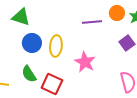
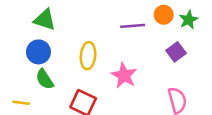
blue circle: (32, 43) -> (38, 52), moved
green semicircle: (29, 74) -> (45, 79), moved

